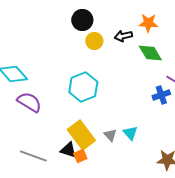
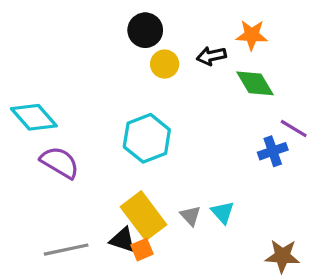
gray line: (33, 156) -> (66, 250), turned -32

